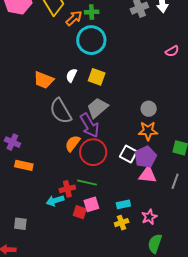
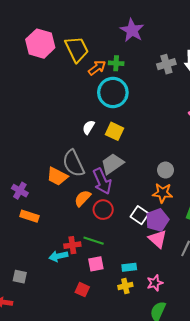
orange trapezoid: (44, 80) -> (57, 176), moved
red circle: (93, 152) -> (103, 210), size x0.7
pink triangle: (148, 175) -> (158, 239), turned 30
red square: (80, 212) -> (82, 290), moved

